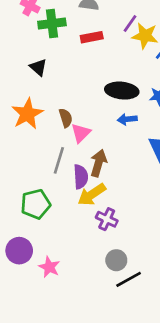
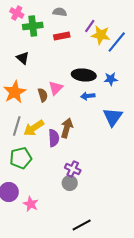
pink triangle: (81, 133) -> (56, 88), moved
gray line: (59, 160) -> (17, 126), moved
yellow arrow: (92, 195) -> (34, 128), moved
gray circle: (116, 260) -> (70, 183), moved
black line: (129, 279) -> (82, 225), moved

